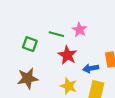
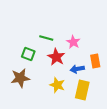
pink star: (80, 30) -> (73, 42), moved
green square: (30, 44) -> (28, 54), moved

